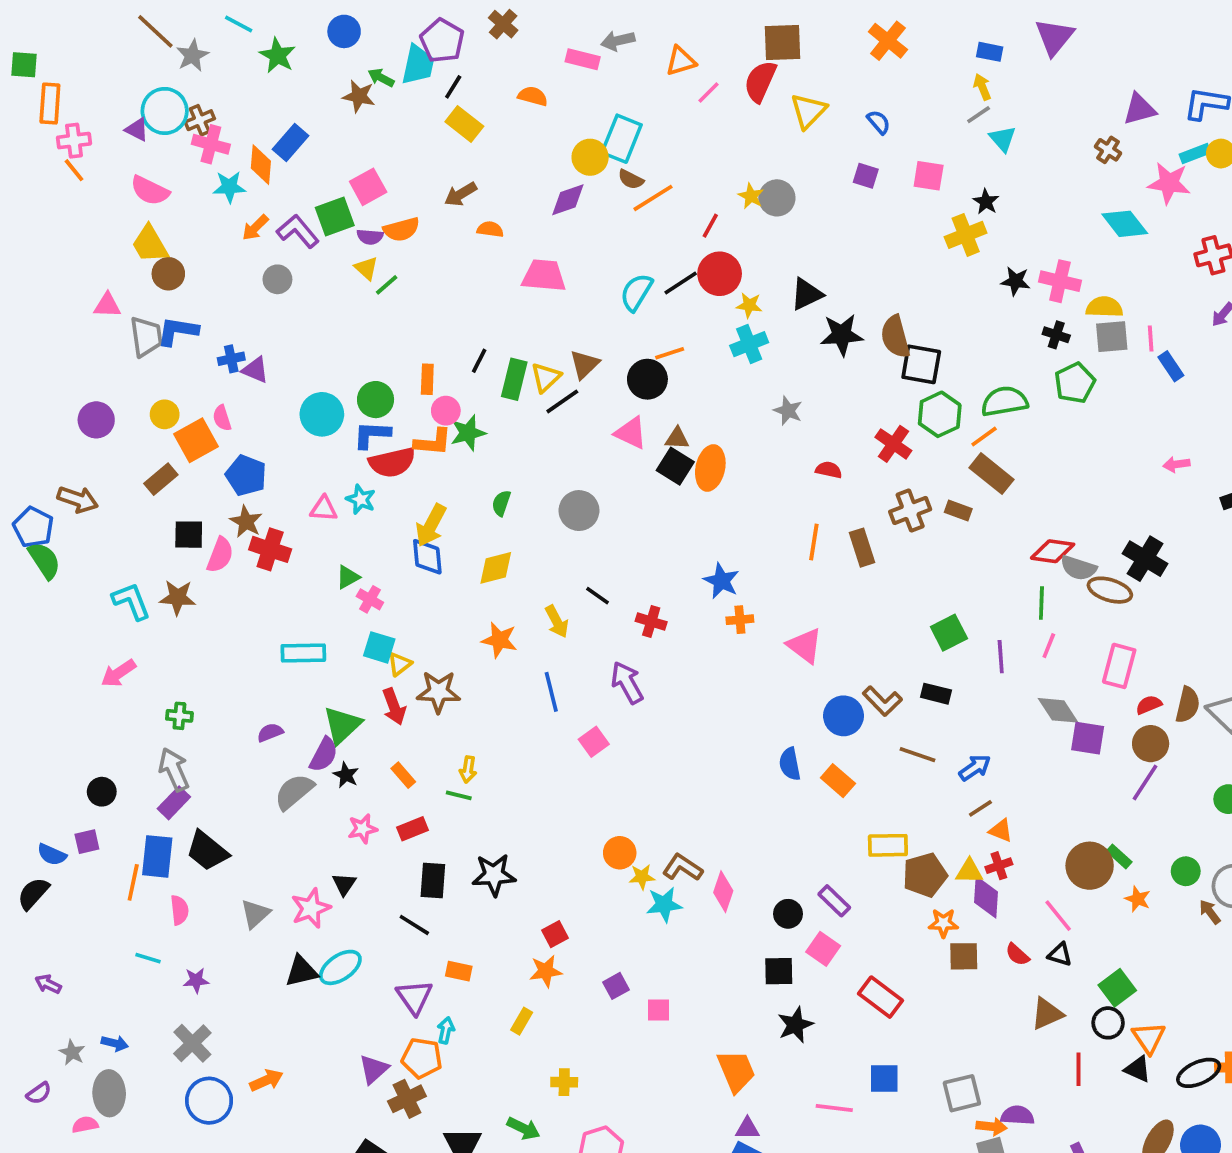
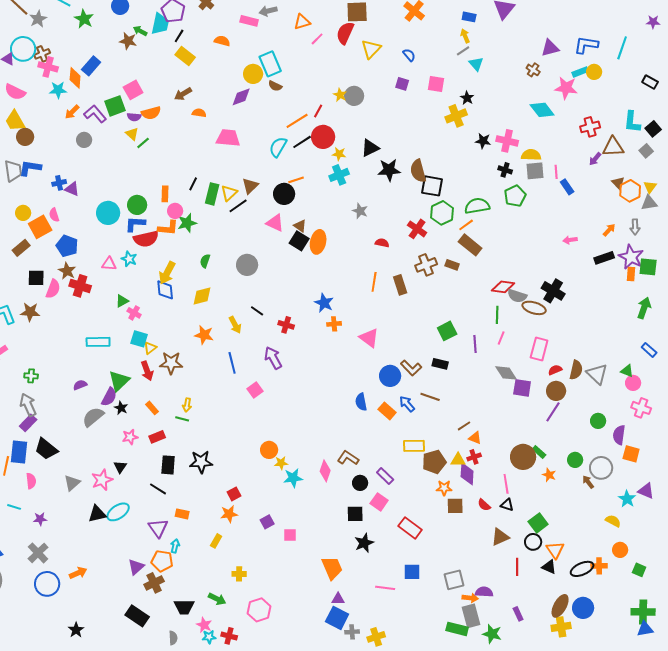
cyan rectangle: (622, 139) -> (270, 64), turned -45
orange line: (653, 198) -> (297, 121), moved
brown triangle: (677, 438) -> (300, 226), turned 32
blue arrow: (975, 768) -> (407, 404), moved, turned -96
brown L-shape: (683, 868) -> (348, 458), moved
pink line: (1058, 916) -> (506, 484), turned 30

